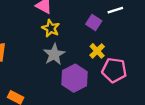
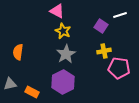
yellow cross: (97, 51) -> (104, 51), turned 32
purple hexagon: (75, 78) -> (63, 82), moved

